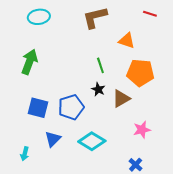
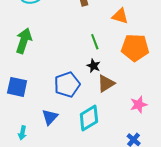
brown triangle: (121, 99) -> (106, 83), moved
blue square: (38, 108) -> (17, 87), moved
cyan diamond: (92, 141) -> (89, 118), turned -60

